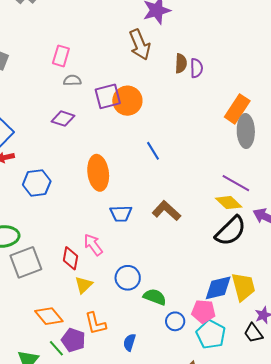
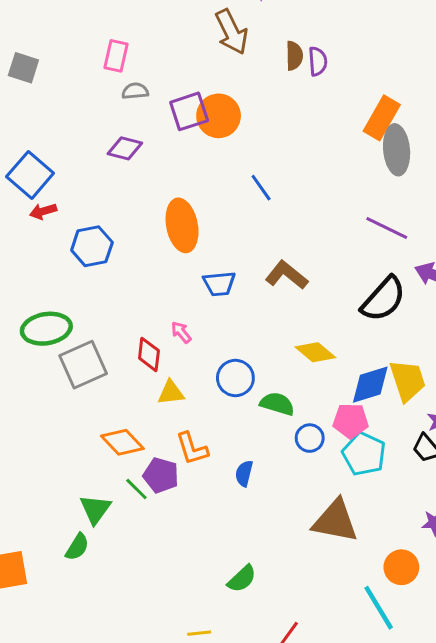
yellow diamond: (229, 203) -> (315, 352), moved
pink arrow: (93, 245) -> (181, 332), size x0.7
yellow triangle: (84, 285) -> (171, 393), turned 42

